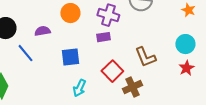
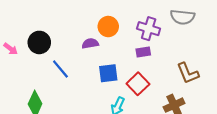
purple semicircle: (42, 31) -> (90, 44), moved
red square: (112, 71) -> (138, 84), moved

